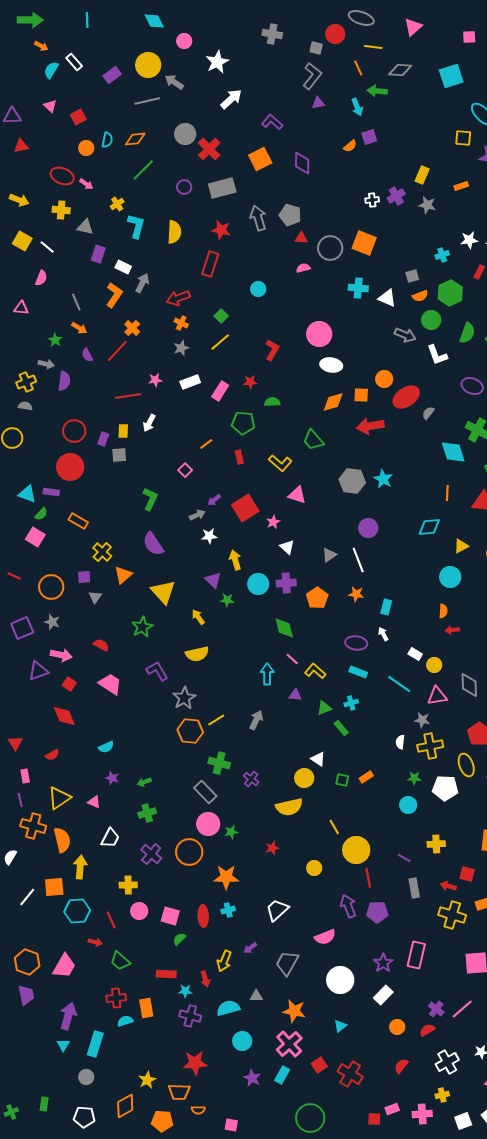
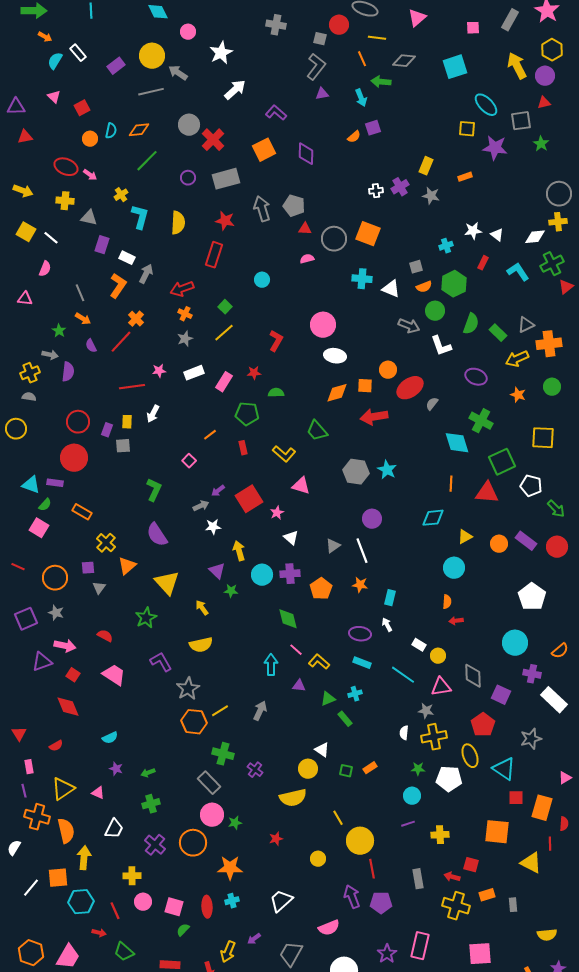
purple line: (404, 858) -> (408, 824), moved, turned -48

